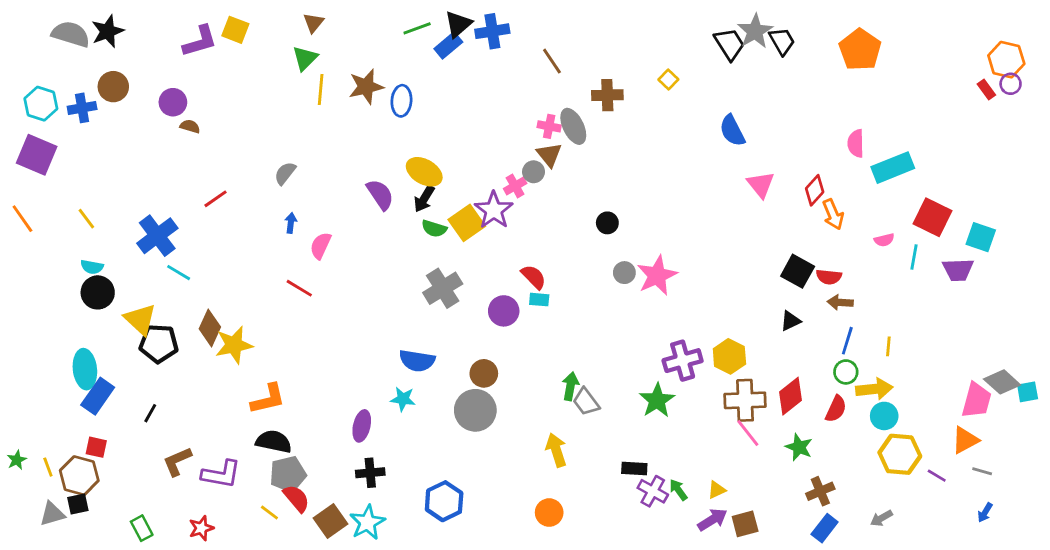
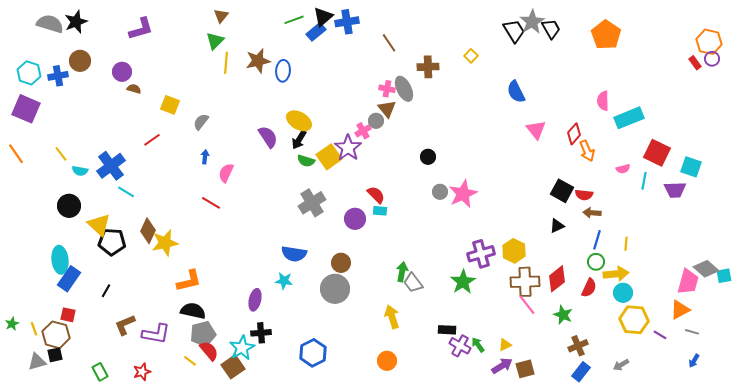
yellow square: (235, 30) -> (170, 105), moved
cyan semicircle: (92, 267) -> (80, 171), moved
cyan star: (367, 522) -> (242, 348), moved

